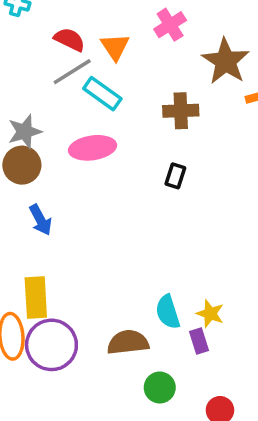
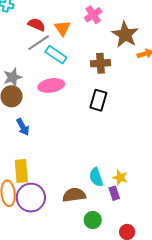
black rectangle: (175, 176) -> (98, 100), size x1.5

